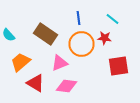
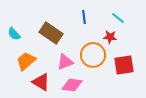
orange circle: (82, 44) -> (93, 55), moved

